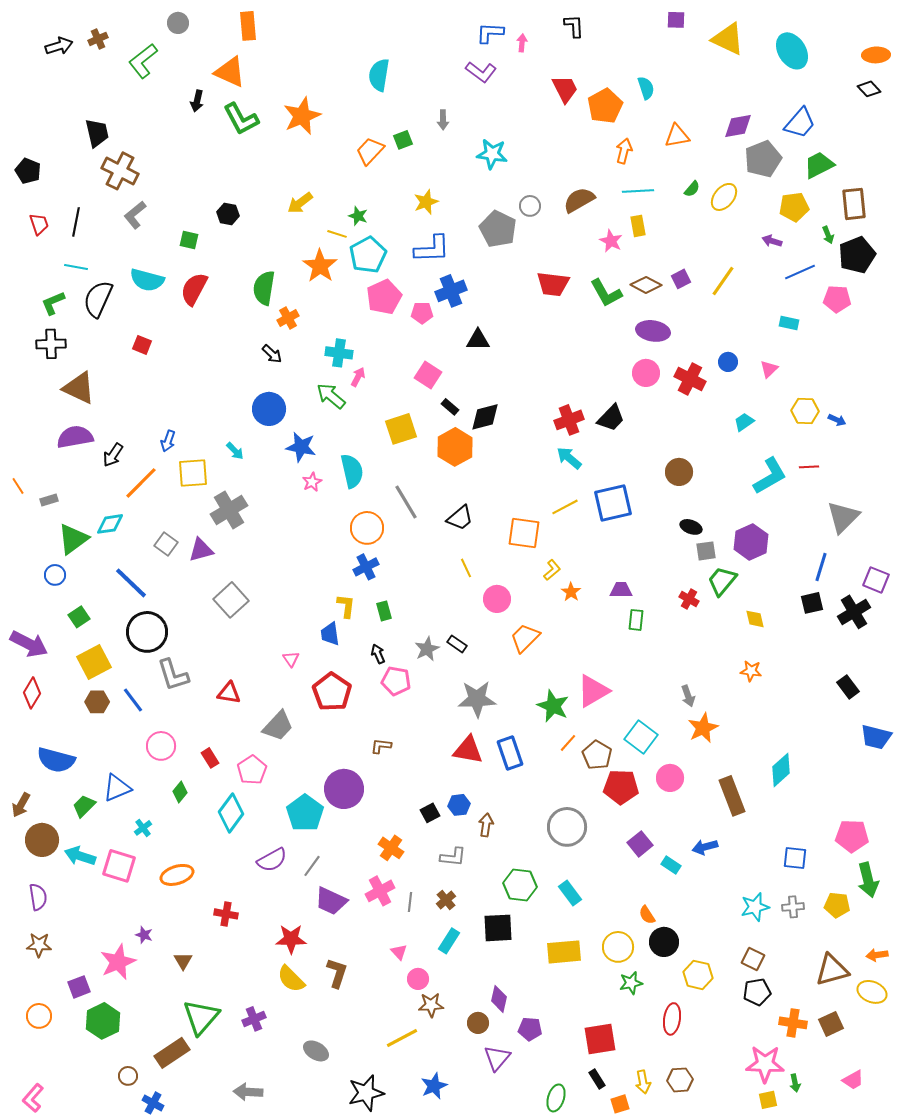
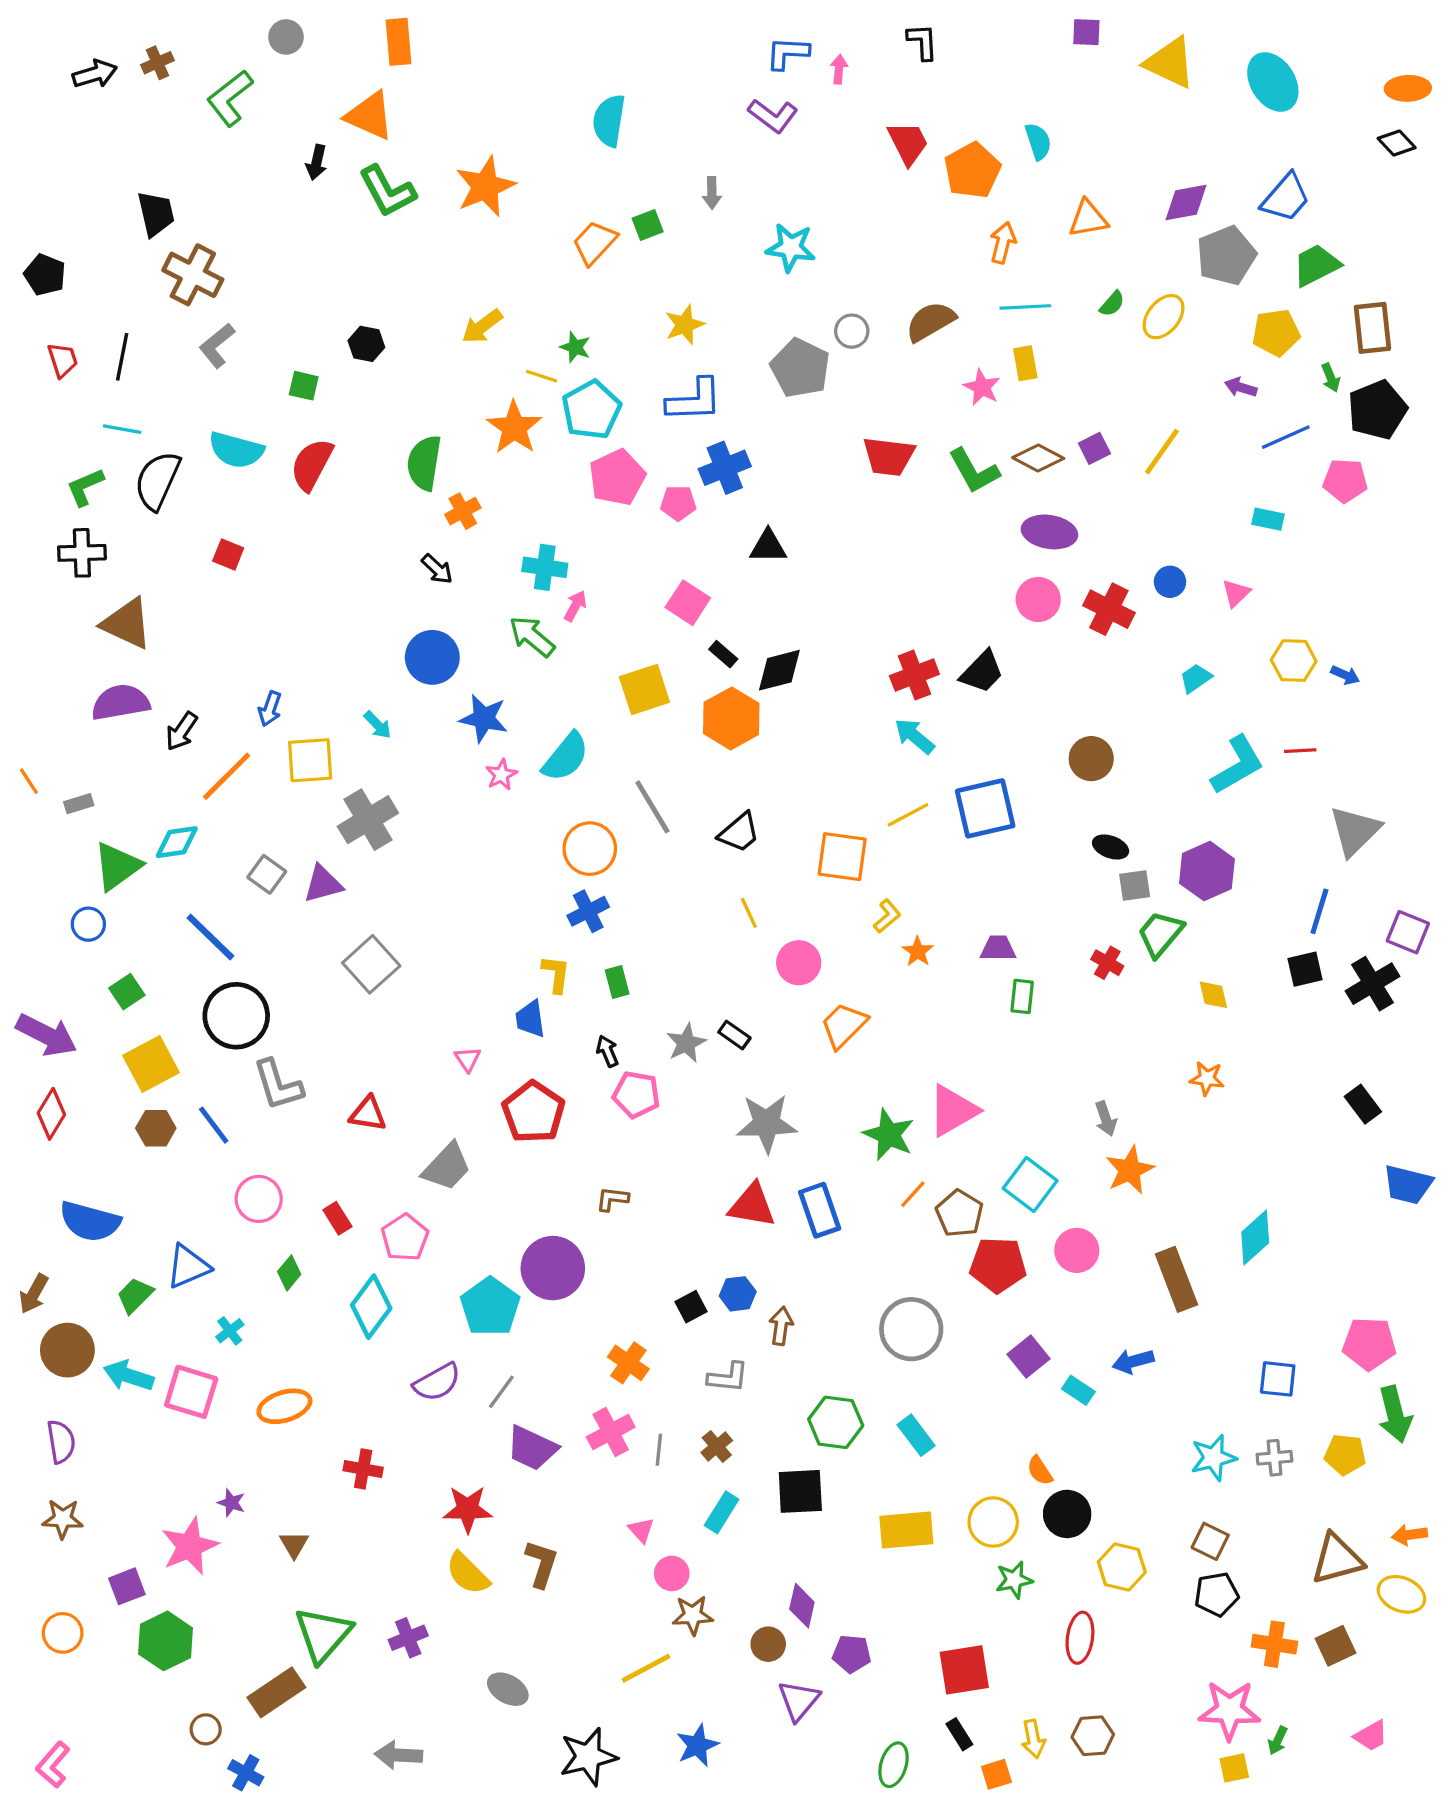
cyan semicircle: (352, 471) -> (566, 757), turned 52
green arrow: (795, 1083) -> (1278, 1741), turned 36

